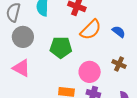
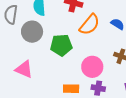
gray circle: (23, 37) -> (32, 32), moved

